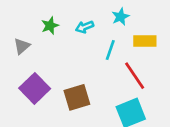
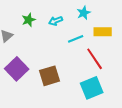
cyan line: (110, 50) -> (76, 39), turned 49

